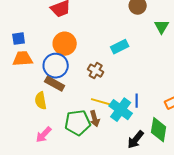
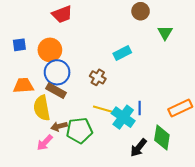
orange circle: (65, 44) -> (50, 50), moved
orange trapezoid: (23, 59) -> (23, 86), moved
yellow semicircle: (41, 101) -> (42, 108), size x1.4
brown arrow: (95, 119) -> (59, 126), moved, turned 91

